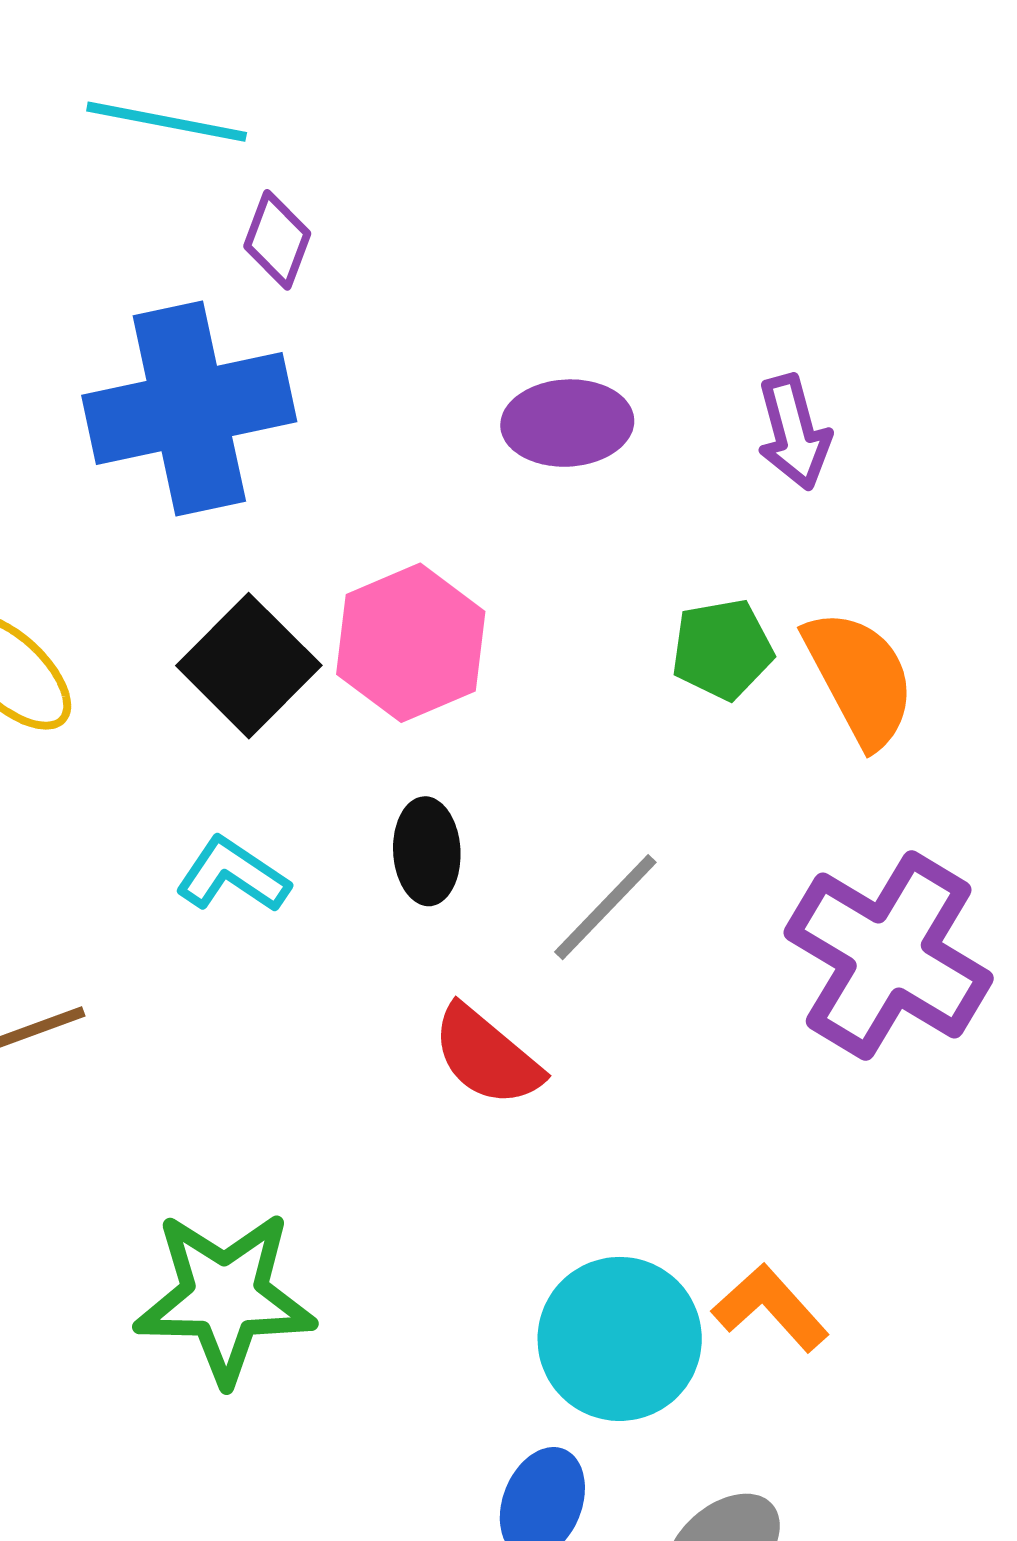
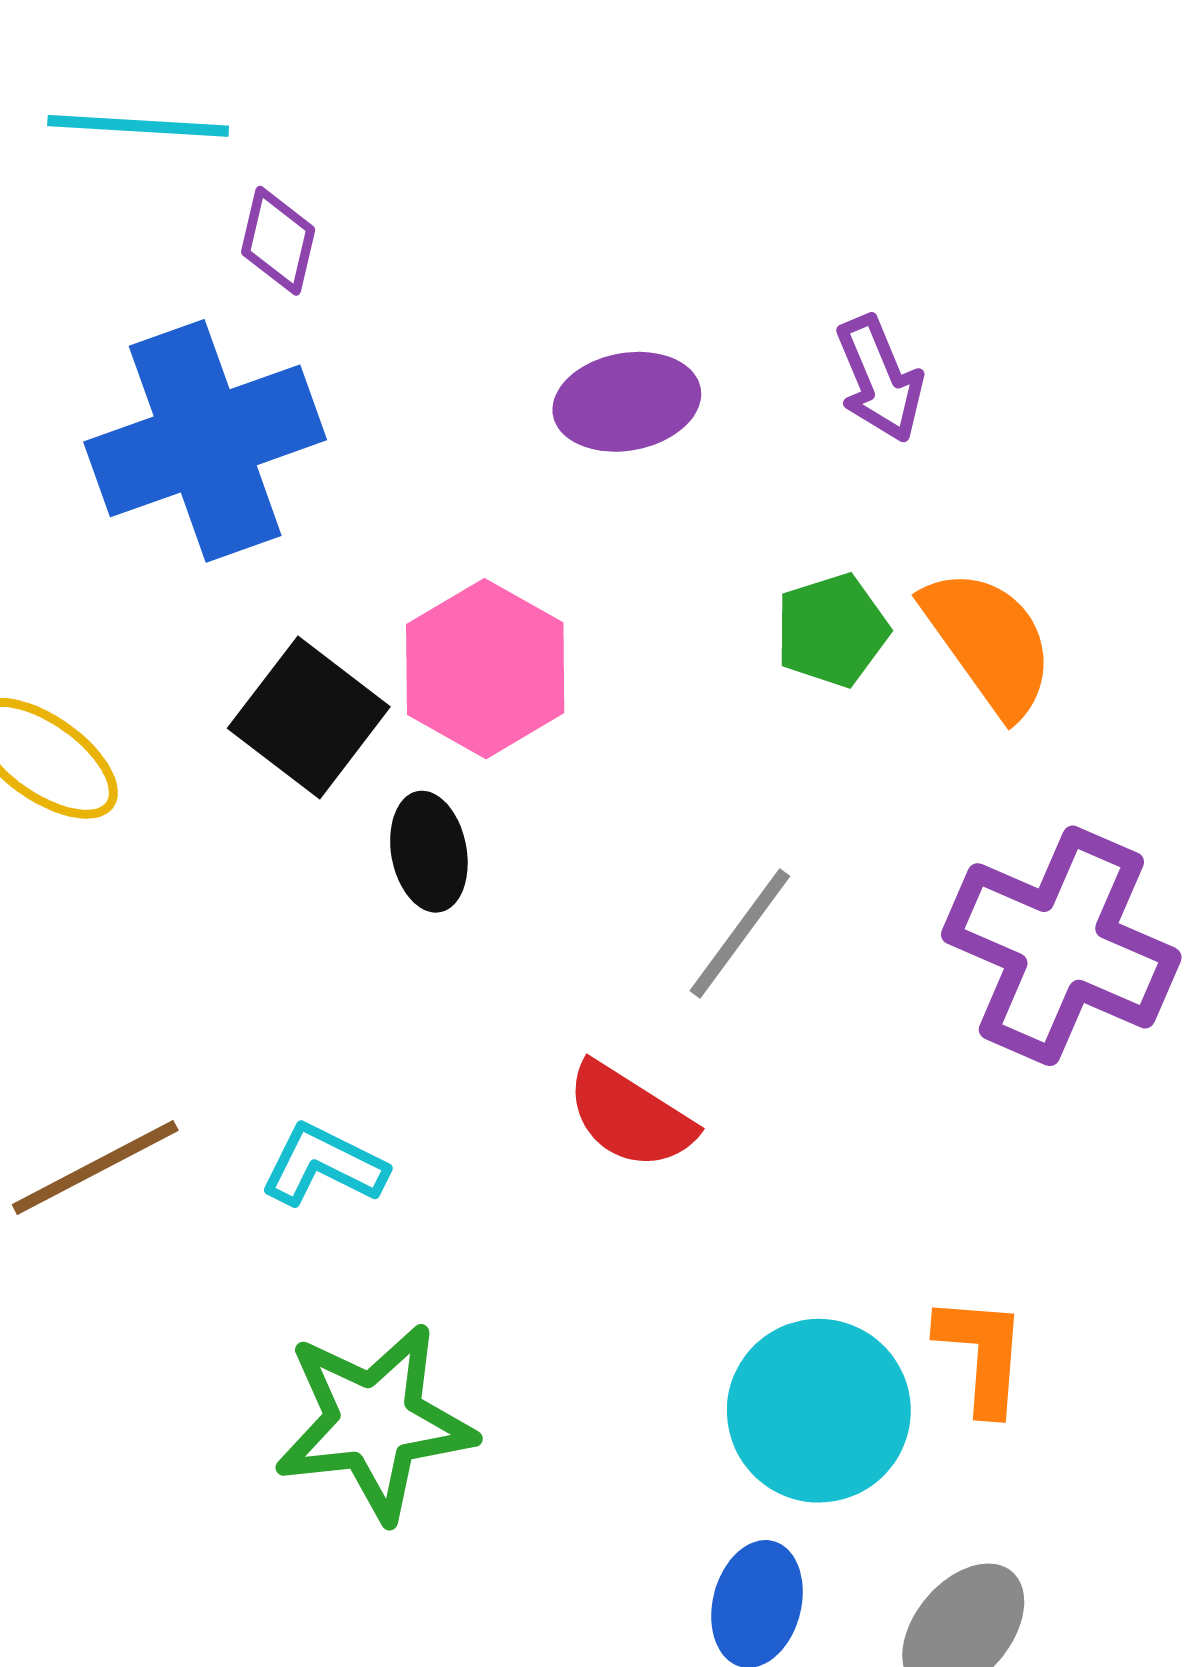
black ellipse: (427, 851) -> (429, 852), moved
cyan L-shape: (233, 875) -> (324, 1165), moved
orange L-shape: (770, 1308) -> (982, 1354), turned 54

